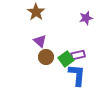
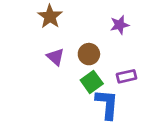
purple rectangle: (78, 55) -> (126, 76), moved
brown circle: (46, 57) -> (89, 54), moved

